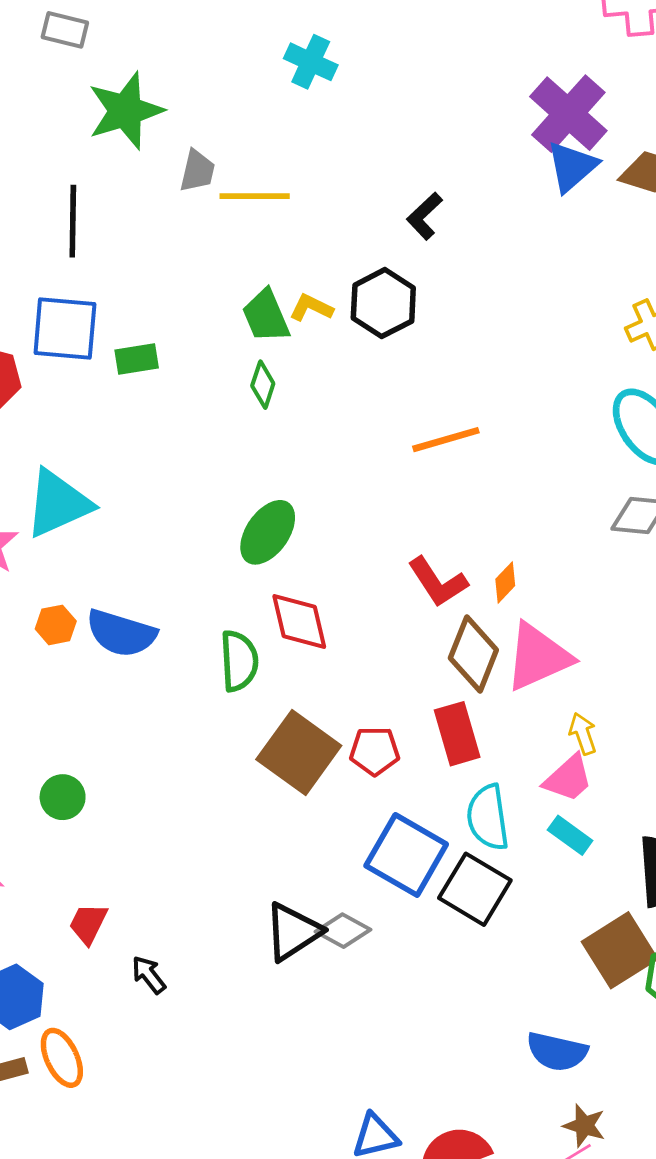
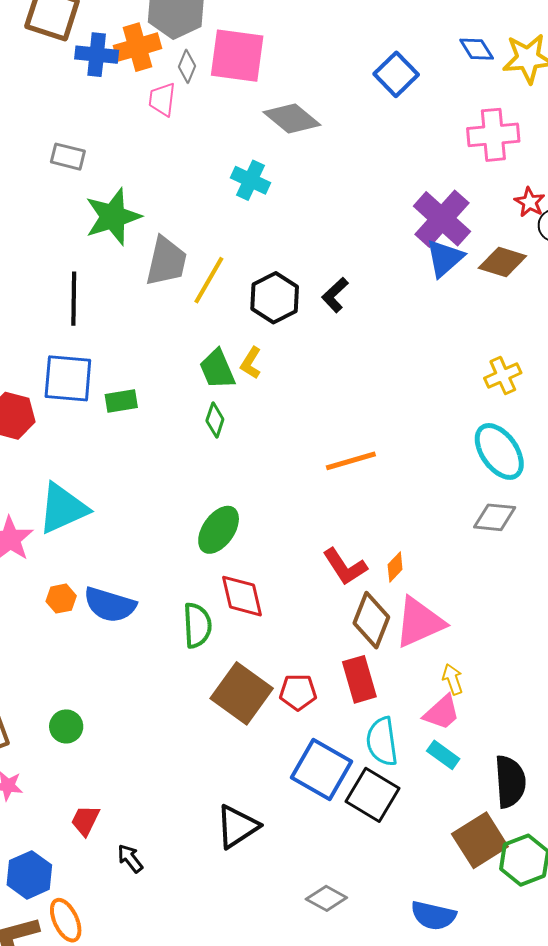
gray trapezoid: (197, 171) -> (166, 261), size x1.6
yellow line: (255, 196) -> (209, 280), turned -60
black hexagon: (383, 303) -> (275, 298), moved
yellow L-shape: (311, 308) -> (251, 363), turned -84
gray diamond: (343, 931) -> (326, 898), moved

